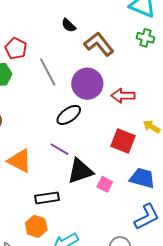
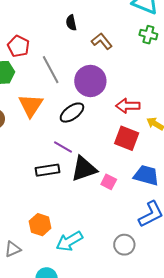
black semicircle: (69, 25) -> (71, 23), turned 35
brown L-shape: (99, 44) -> (102, 41), size x0.7
red arrow: (123, 96) -> (128, 106), moved
orange triangle: (20, 161) -> (31, 105), moved, turned 36
black rectangle: (47, 198) -> (48, 170), moved

